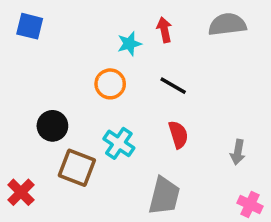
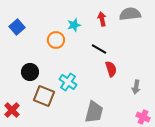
blue square: (30, 26) -> (17, 27), moved, turned 35
red arrow: (164, 30) -> (102, 19), moved
orange circle: (110, 84) -> (56, 40), moved
red semicircle: (178, 135) -> (111, 69), moved

